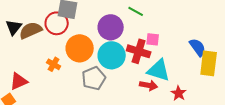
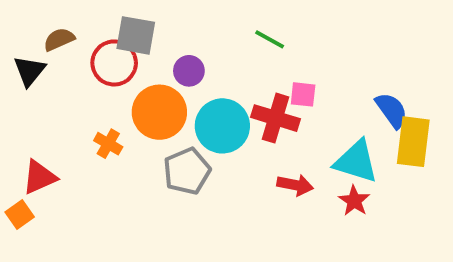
purple circle: (111, 27) -> (189, 71), moved, size x0.6
brown semicircle: (31, 30) -> (59, 39), moved, size x0.7
cyan triangle: (159, 70) -> (356, 161), moved

